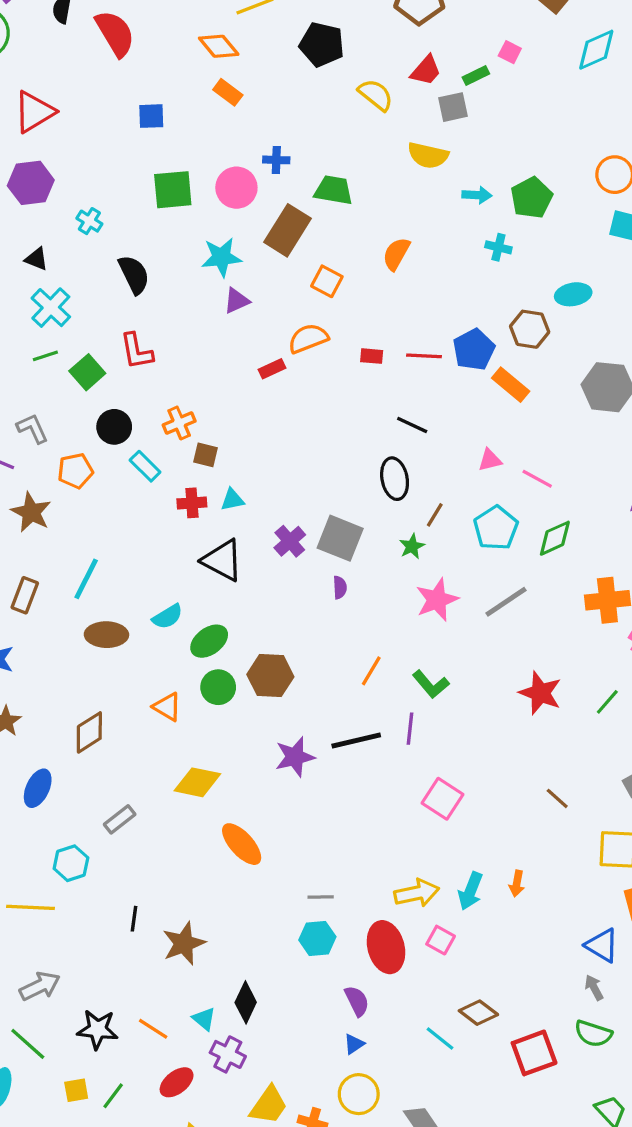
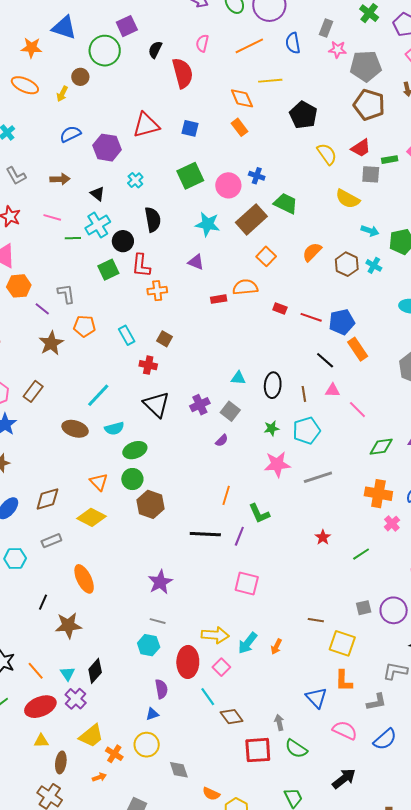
red triangle: (34, 112) -> (146, 125), moved
green square: (173, 190) -> (190, 176), turned -36
purple triangle: (237, 301) -> (196, 262), moved, turned 30
brown hexagon: (530, 329) -> (347, 264), moved
green line: (45, 356) -> (73, 238), moved
orange cross: (179, 423) -> (157, 291), moved
black line: (412, 425) -> (325, 360), moved
black circle: (114, 427) -> (123, 241), moved
cyan triangle: (232, 500) -> (238, 378), moved
brown line: (435, 515) -> (304, 394), moved, turned -56
cyan pentagon: (496, 528) -> (306, 431), moved
gray square: (340, 538) -> (230, 411), size x0.7
green diamond: (555, 538) -> (381, 447), moved
cyan line: (86, 579) -> (98, 395), moved
purple semicircle: (340, 587) -> (222, 440), turned 32
orange line: (371, 671) -> (226, 495), turned -30
brown hexagon: (270, 676) -> (150, 504), moved
red star: (540, 693) -> (323, 537), size x0.6
brown diamond: (89, 732) -> (47, 499), moved
purple star: (295, 757) -> (160, 582), moved, turned -30
yellow diamond: (197, 782) -> (92, 517), moved
brown line: (557, 798) -> (316, 620), moved, turned -49
pink square: (443, 799) -> (247, 583), turned -35
orange ellipse: (242, 844) -> (84, 579), moved
gray arrow: (594, 988) -> (279, 722), moved
cyan line: (440, 1038) -> (208, 697), moved
red ellipse: (177, 1082) -> (40, 707), size x1.4

